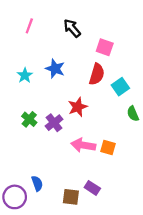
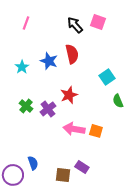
black arrow: (72, 28) -> (75, 25), moved
pink square: (105, 47) -> (98, 22), moved
red semicircle: (97, 74) -> (72, 54), moved, turned -30

